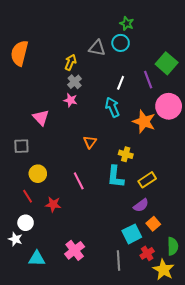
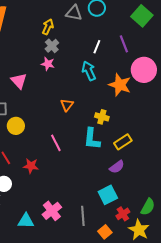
green square: (167, 63) -> (142, 16), moved
yellow circle: (38, 174) -> (16, 126), moved
orange square: (153, 224) -> (105, 232), moved
green semicircle: (173, 246) -> (148, 207), turned 30
cyan triangle: (37, 258) -> (26, 221), moved
gray line: (119, 261) -> (83, 216), moved

